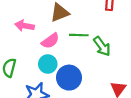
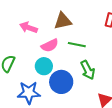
green arrow: (102, 46) -> (88, 70), moved

